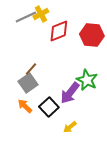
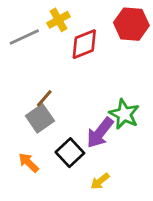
gray line: (26, 17) -> (24, 37), moved
red hexagon: (92, 35) -> (131, 24), moved
orange arrow: (25, 106) -> (29, 163), moved

